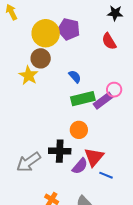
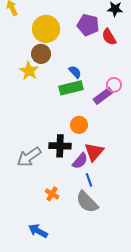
purple pentagon: (69, 29) -> (88, 25), moved
green rectangle: (83, 99) -> (71, 88), moved
blue line: (106, 175) -> (89, 180), moved, turned 48

